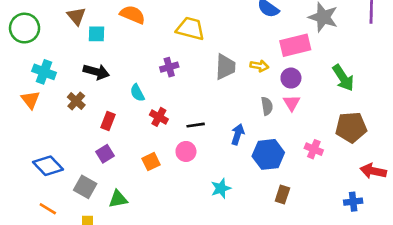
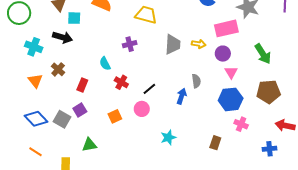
black arrow: (96, 72) -> (62, 37), moved
orange triangle: (30, 100) -> (35, 81), moved
pink triangle: (292, 103) -> (231, 72), moved
gray semicircle: (267, 106) -> (196, 81), moved
black line: (196, 125) -> (149, 89), turned -32
pink cross: (314, 149) -> (241, 124), moved
blue hexagon: (268, 154) -> (231, 99), moved
gray square: (85, 187) -> (62, 119), moved

